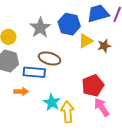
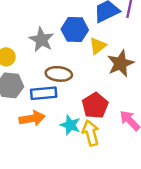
brown star: (104, 46) -> (121, 63), moved, size x1.6
red pentagon: (93, 86) -> (95, 106), moved
orange arrow: (21, 91) -> (32, 118), size x1.5

